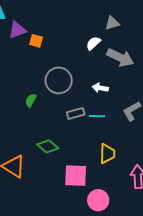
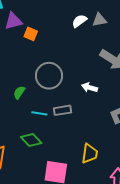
gray triangle: (112, 23) -> (99, 20), moved
white semicircle: (93, 43) -> (79, 21), moved
cyan line: (97, 116) -> (39, 113), moved

